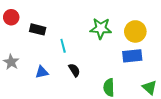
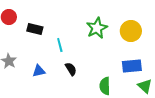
green star: (101, 28) -> (97, 28), turned -30
blue rectangle: (132, 56) -> (132, 66), moved

